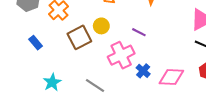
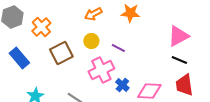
yellow circle: (101, 26) -> (91, 41), moved
blue rectangle: (36, 43) -> (19, 58), size x1.5

